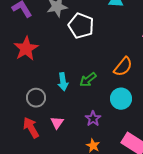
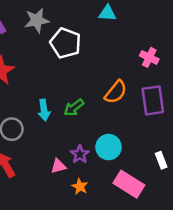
cyan circle: (121, 99) -> (109, 147), moved
pink triangle: (57, 123) -> (58, 166), moved, turned 40

